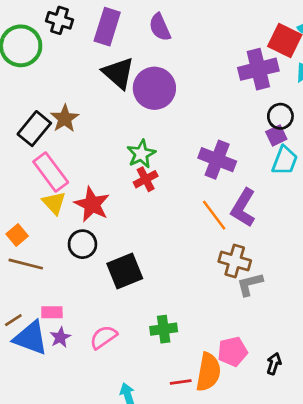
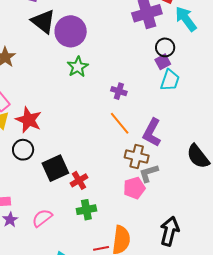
green star: (141, 154) -> (78, 67), moved
purple cross: (217, 160) -> (119, 91), moved, size x0.6
red cross: (146, 179) -> (79, 180), moved
purple L-shape: (243, 208) -> (152, 133), moved
pink pentagon: (233, 352) -> (134, 188), moved
black arrow: (274, 364) -> (170, 231), size x1.8

